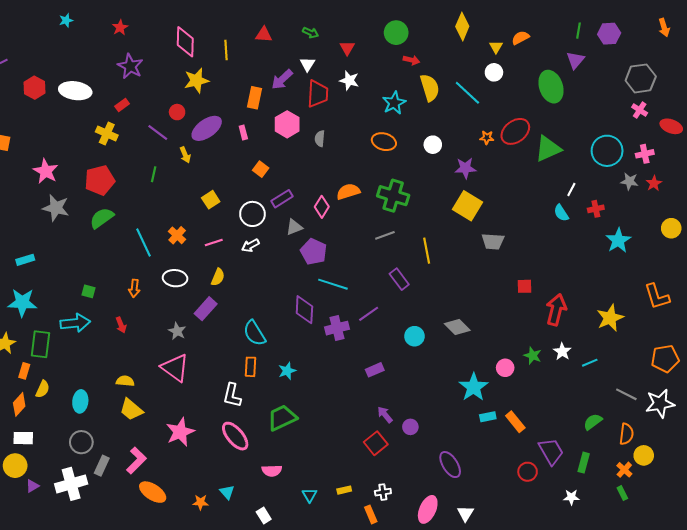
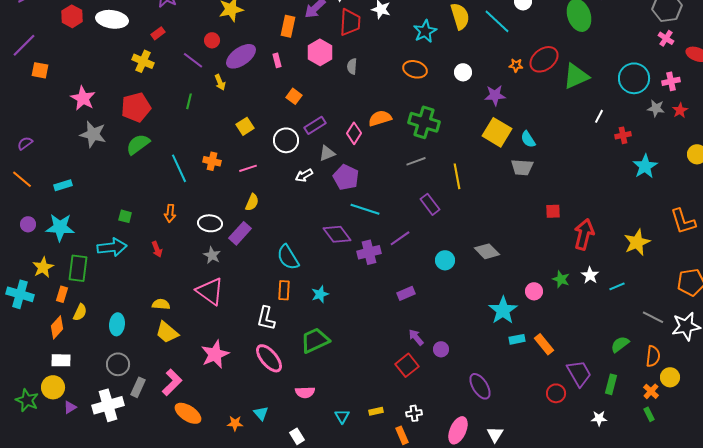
cyan semicircle: (561, 213) -> (528, 139), moved
orange cross: (177, 235) -> (212, 161), turned -30
white arrow: (250, 246) -> (304, 175), moved
white ellipse: (175, 278) -> (210, 223), moved
purple diamond: (304, 310) -> (337, 234), turned -40

